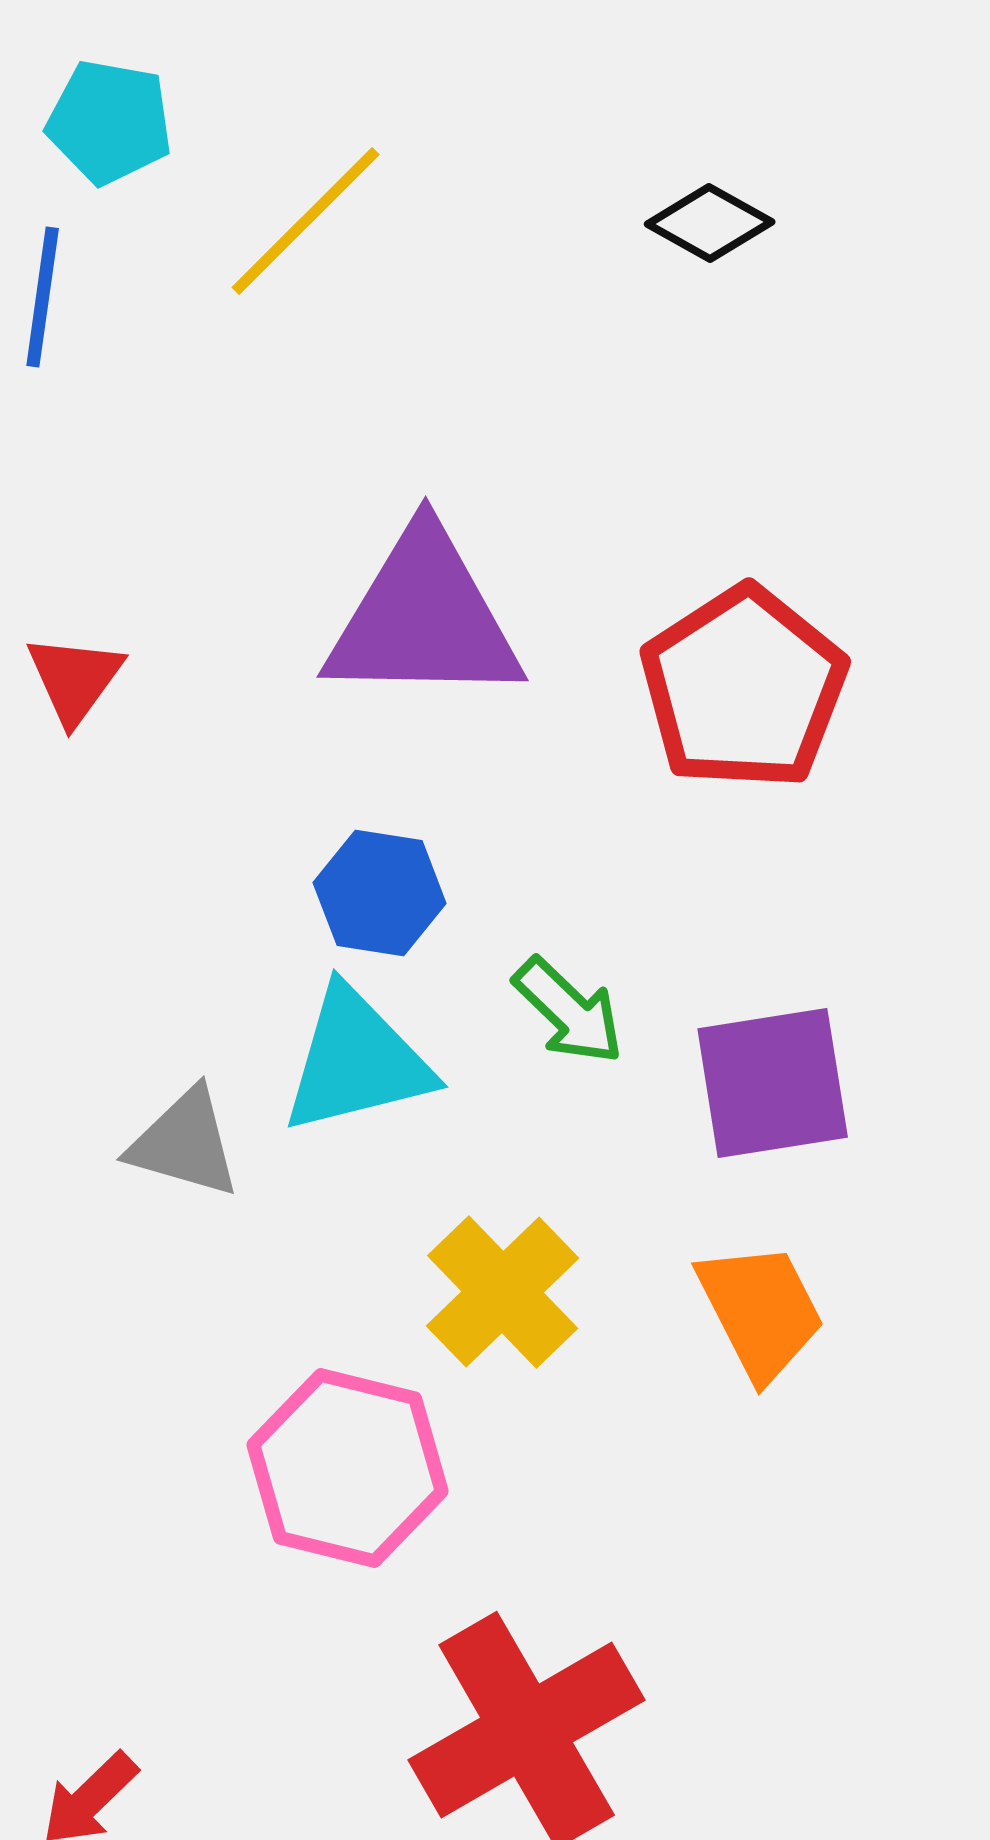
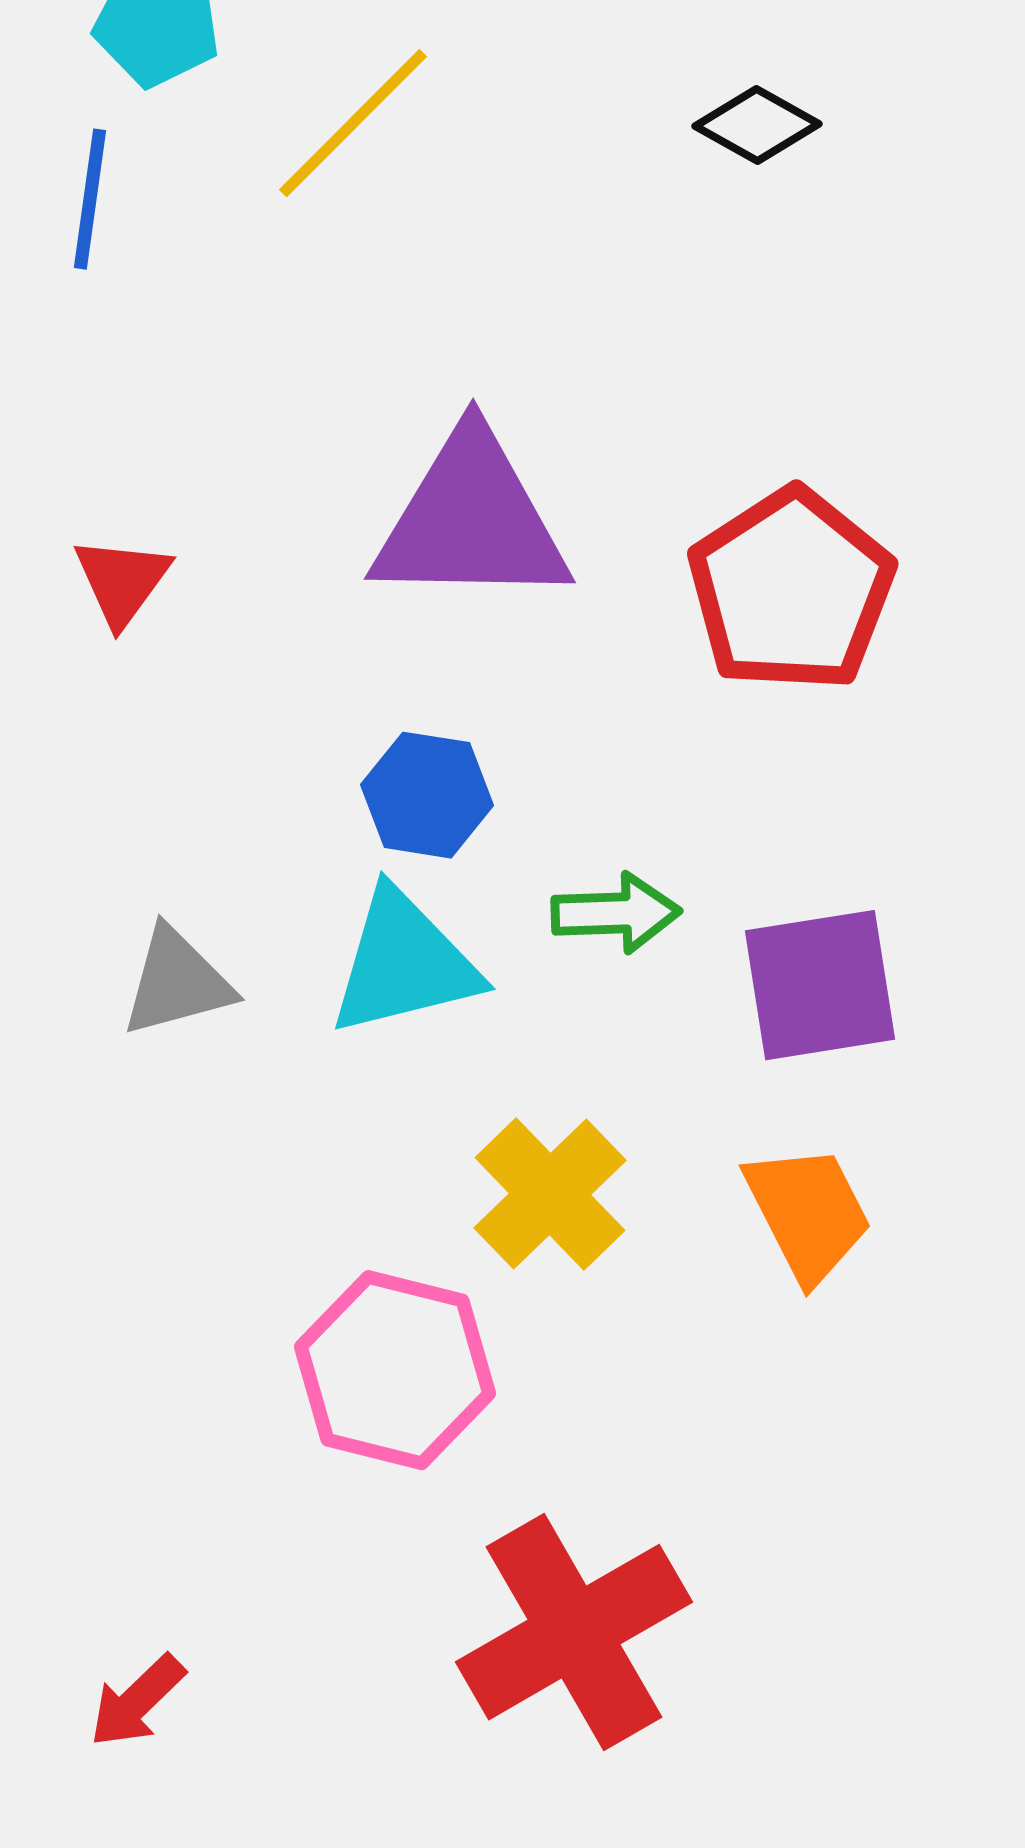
green arrow: (569, 1011) -> (616, 913), turned -46
gray triangle: (185, 1143) -> (177, 982), moved, turned -31

